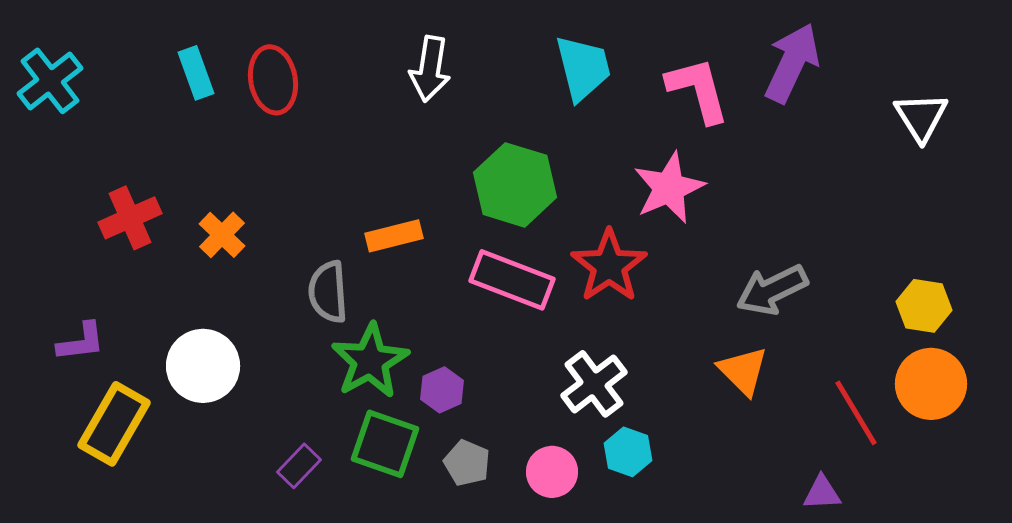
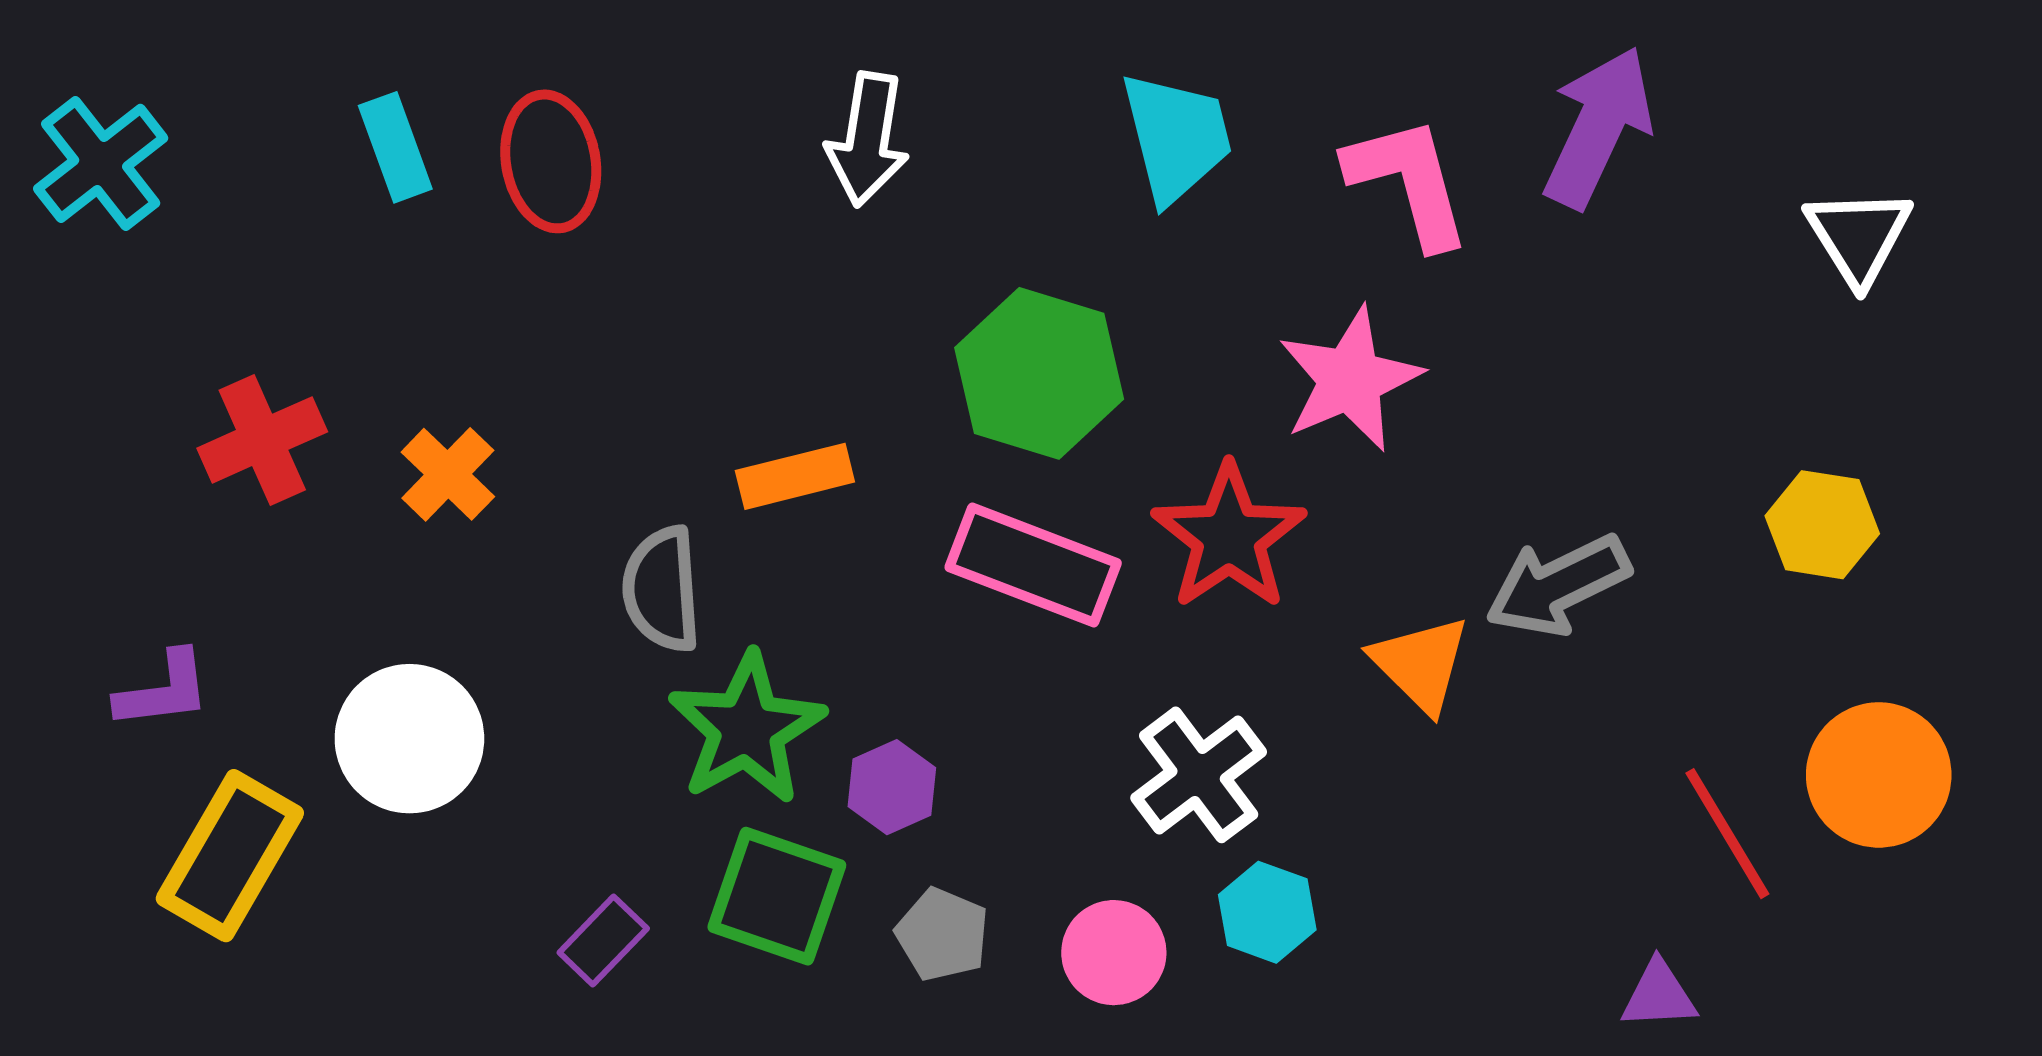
yellow hexagon: (924, 306) -> (1822, 525), moved
orange triangle: (743, 371) -> (1421, 664), moved

